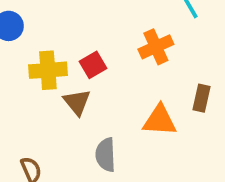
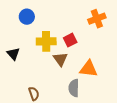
orange cross: (156, 47) -> (97, 19), moved
orange triangle: (160, 120) -> (89, 69), moved

